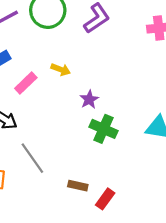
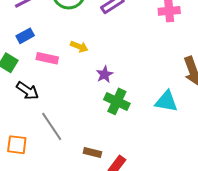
pink rectangle: (26, 83) -> (47, 58), turned 55

